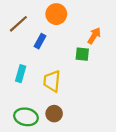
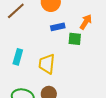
blue rectangle: (40, 41) -> (58, 27), moved, turned 48

